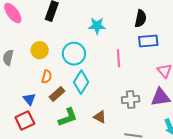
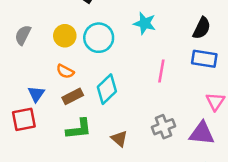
cyan circle: (74, 54) -> (99, 38), moved
orange semicircle: (47, 77) -> (65, 71), turned 88
gray cross: (131, 99) -> (163, 127), turned -30

